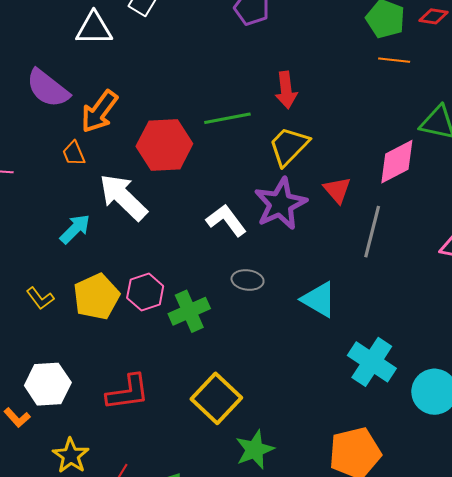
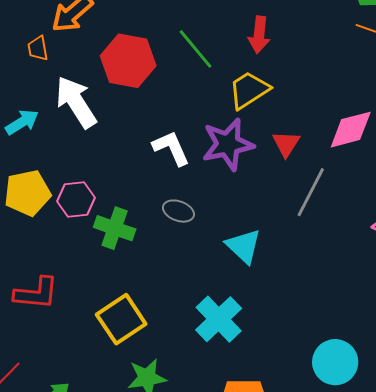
green line: (227, 118) -> (195, 49), turned 48
green cross: (189, 311) -> (115, 228), turned 30
cyan cross: (372, 362) -> (219, 319), moved

